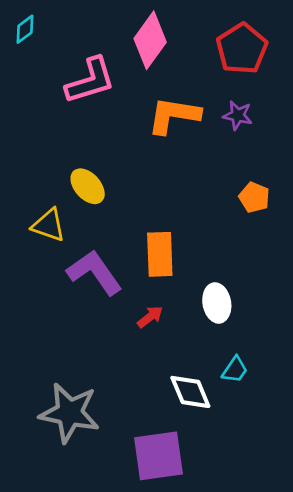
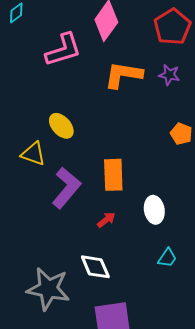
purple L-shape: (95, 272) -> (66, 188), turned 75
white diamond: (190, 392) -> (95, 267), moved

